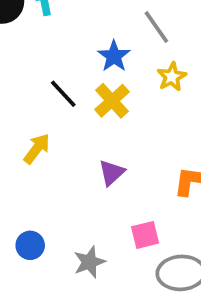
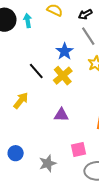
purple triangle: (112, 173) -> (61, 115), turned 42

